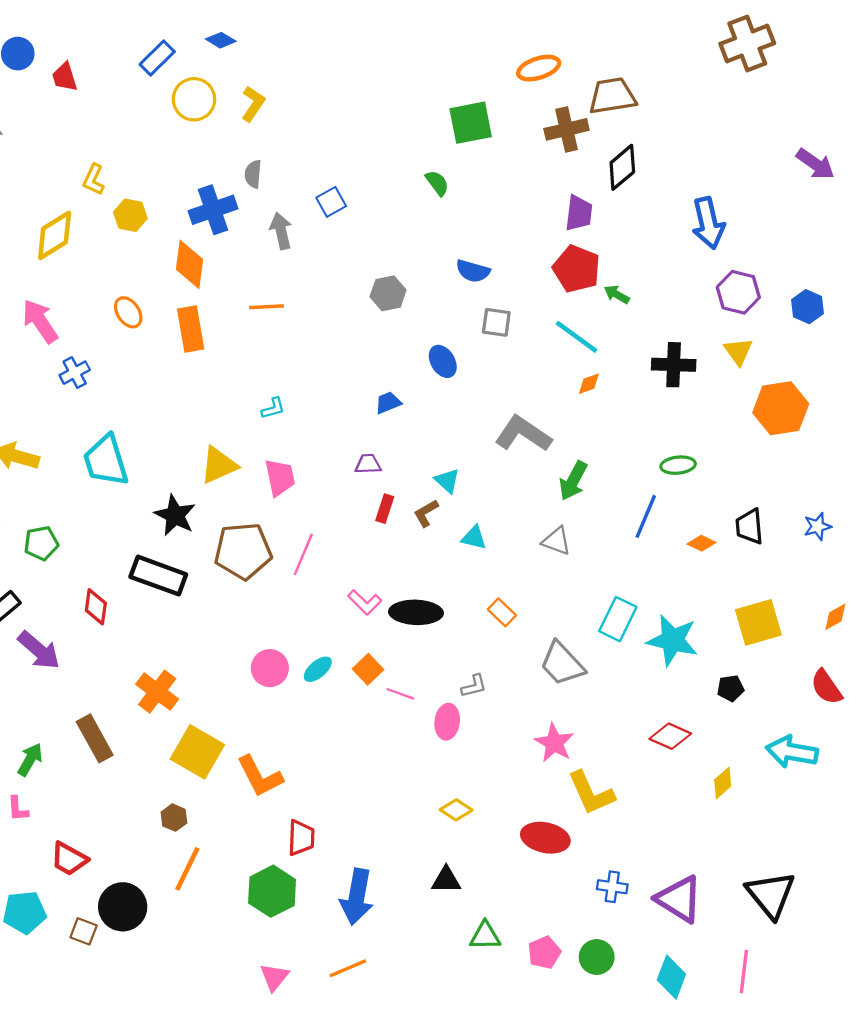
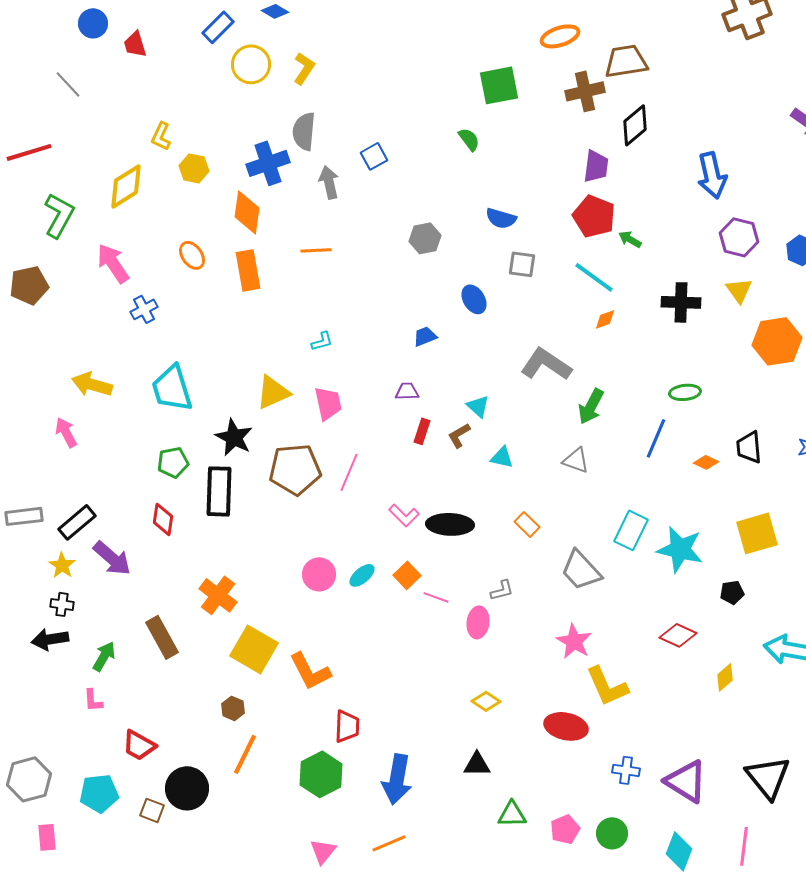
gray semicircle: (253, 174) -> (304, 131), size x1.5
green pentagon: (41, 543) -> (173, 462), moved
black rectangle: (158, 576) -> (219, 491), turned 72

